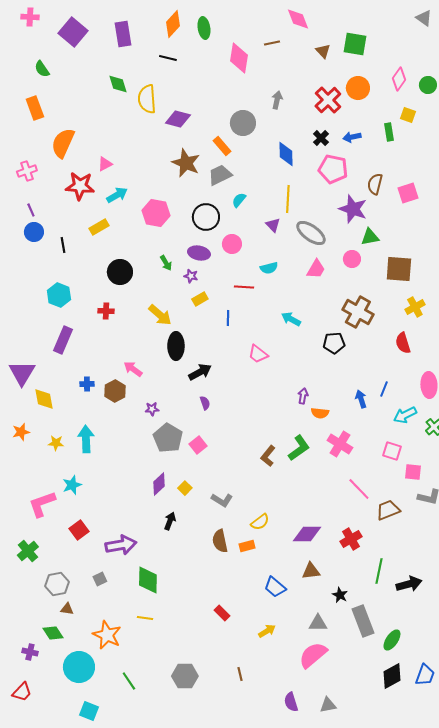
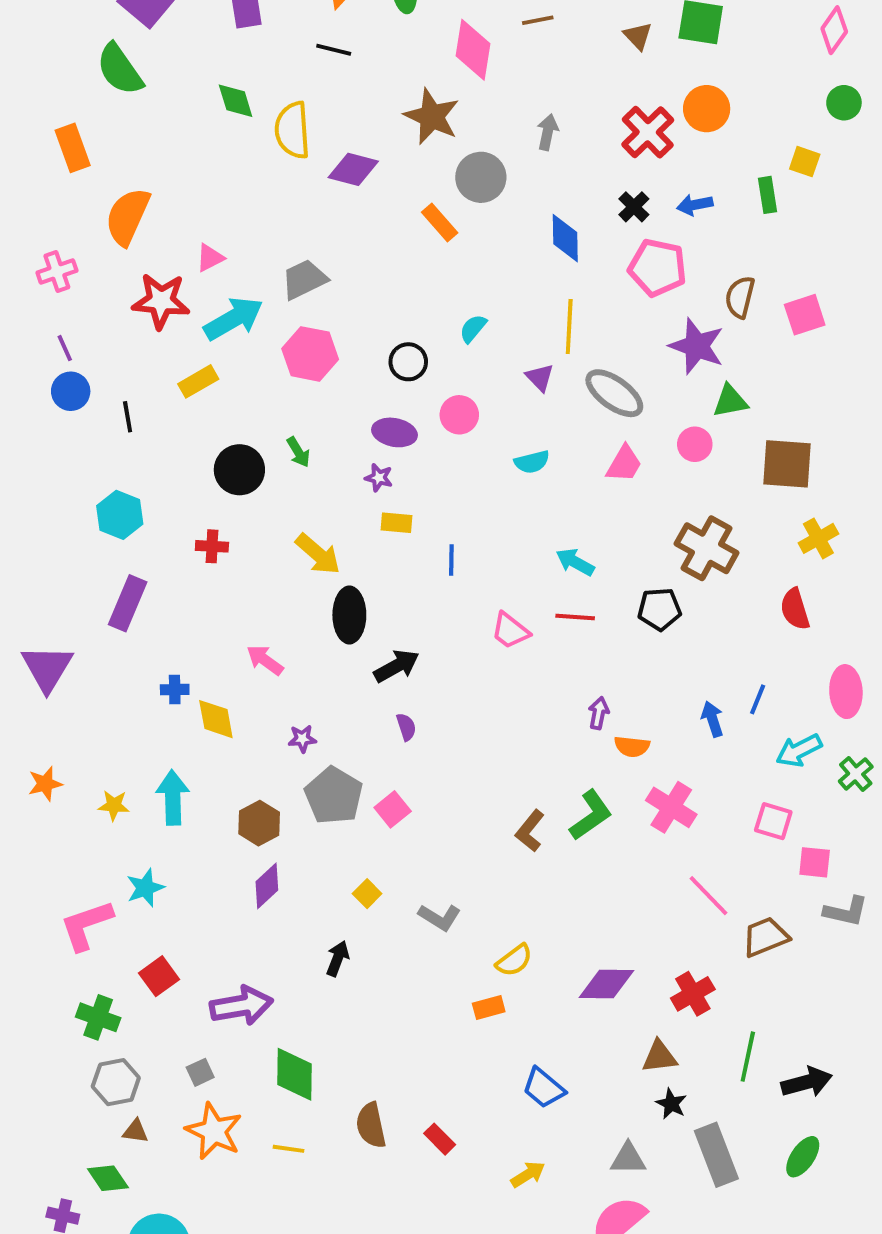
green semicircle: (42, 69) -> (120, 69), moved, size x1.6
pink diamond: (399, 79) -> (834, 30), moved
brown star: (186, 163) -> (432, 116), moved
gray trapezoid: (220, 175) -> (304, 279), moved
cyan arrow: (117, 195) -> (234, 319), size x1.4
black circle: (206, 217) -> (408, 362), size x0.7
green arrow: (166, 263) -> (298, 452), moved
red line: (244, 287) -> (575, 617), moved
yellow rectangle: (200, 299) -> (396, 523), turned 35
brown hexagon: (115, 391) -> (259, 823), moved
yellow diamond: (44, 399) -> (216, 719), moved
purple diamond: (159, 484) -> (267, 886), moved
brown semicircle: (220, 541) -> (371, 1125), moved
green cross: (28, 551) -> (98, 1017), moved, turned -30
brown triangle: (311, 571) -> (659, 1057), moved
orange star: (107, 635) -> (214, 1131), moved
green ellipse: (392, 640) -> (803, 1157), moved

